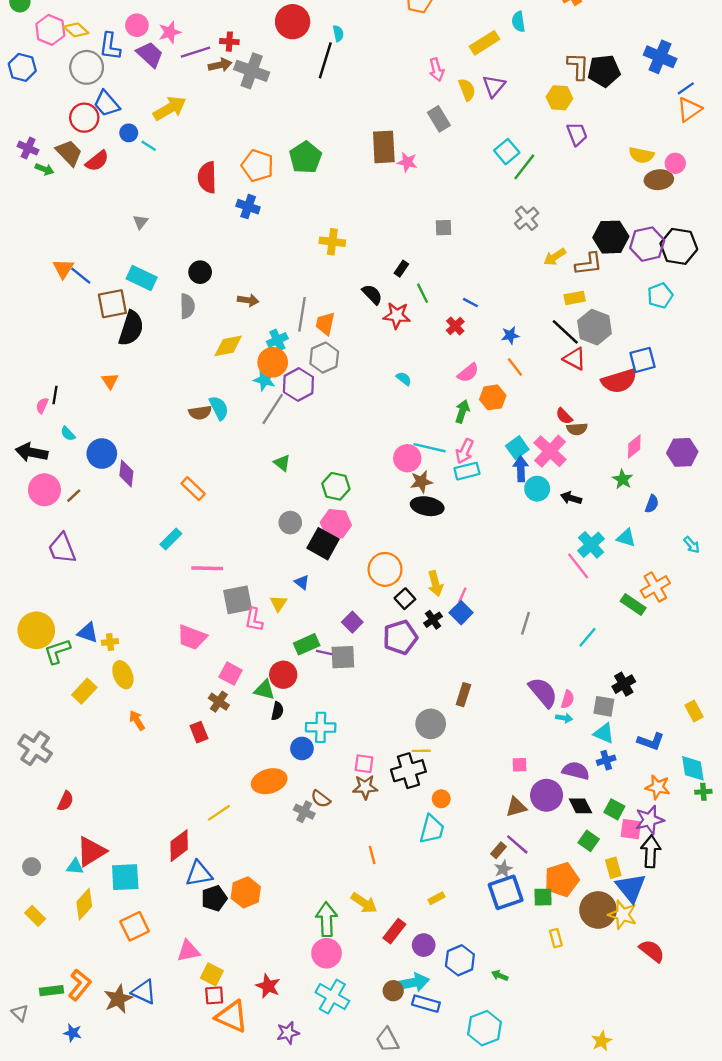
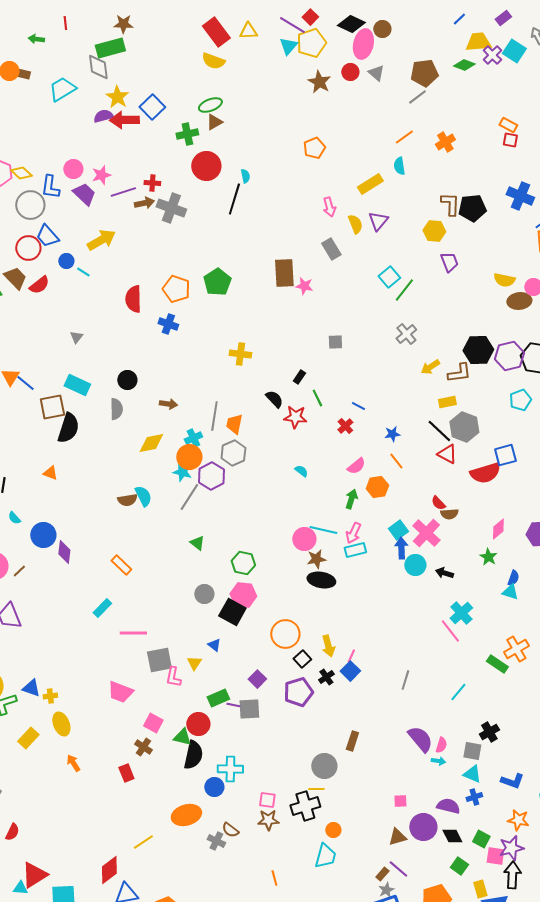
orange triangle: (110, 381) -> (50, 473), turned -35
cyan triangle: (626, 538) -> (510, 592), moved
black semicircle: (277, 711) -> (193, 755), size x1.8

